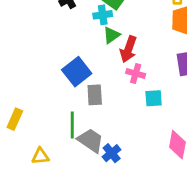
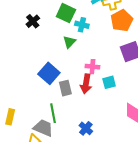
cyan cross: (103, 15) -> (82, 25), moved, turned 32
red arrow: (128, 49) -> (86, 84), moved
gray trapezoid: (91, 140) -> (43, 128), moved

